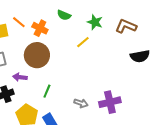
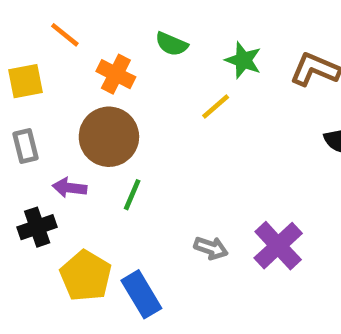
orange line: (19, 22) -> (65, 35), moved
green line: (47, 91) -> (132, 195), moved
purple cross: (110, 102) -> (278, 246), turned -30

